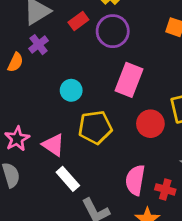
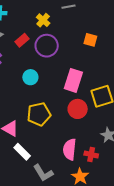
pink rectangle: (129, 80) -> (73, 80), moved
cyan circle: (71, 90) -> (30, 77), moved

